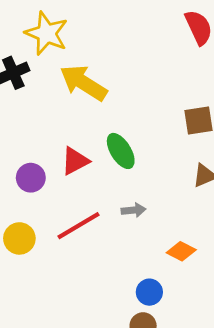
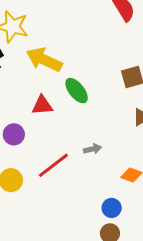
green ellipse: (121, 151) -> (77, 91), moved
red triangle: (75, 161) -> (42, 105), moved, turned 30

